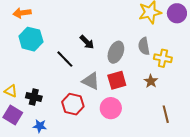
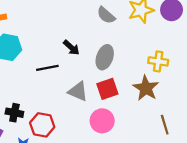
gray semicircle: (144, 46) -> (106, 15), moved, turned -36
black line: (65, 59) -> (47, 68), turned -54
brown star: (151, 81) -> (146, 88), size x1.6
red hexagon: (73, 104) -> (42, 125), moved

